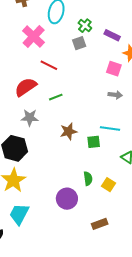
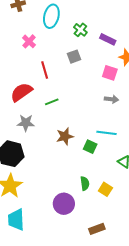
pink cross: (34, 37) -> (29, 41), size x0.6
gray square: (79, 43) -> (74, 57), moved
red line: (49, 65) -> (45, 70), turned 48
green square: (94, 142) -> (90, 147), turned 32
cyan trapezoid: (19, 214) -> (16, 220), turned -30

